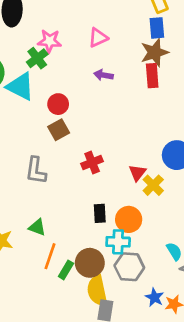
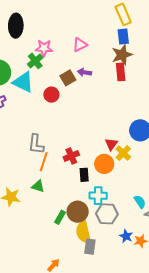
brown square: (59, 130) -> (68, 78), moved
red cross: (92, 163) -> (71, 156), moved
orange circle: (129, 219) -> (104, 164), moved
orange line: (50, 256) -> (44, 162), moved

